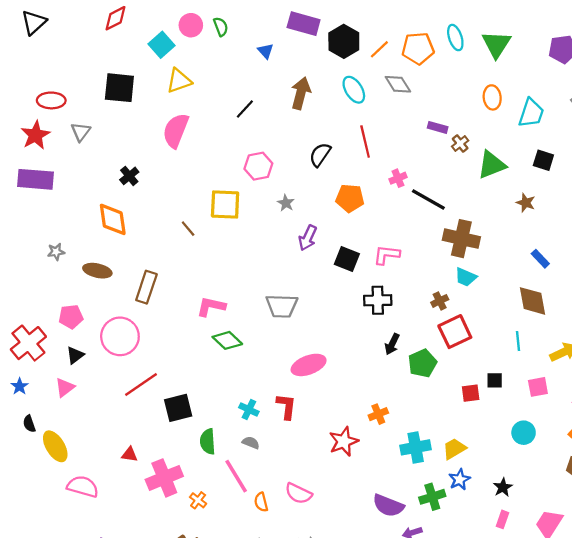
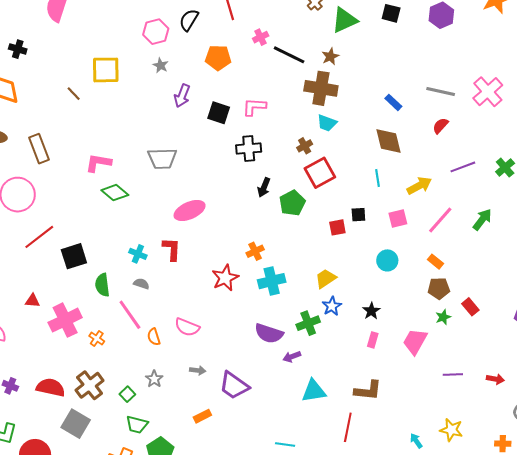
pink hexagon: (258, 166) -> (156, 32), moved
black cross: (129, 176) -> (18, 49), turned -30
brown star: (526, 203) -> (330, 56), moved, turned 30
brown rectangle: (146, 287) -> (39, 149), turned -36
cyan cross: (416, 447) -> (272, 281), moved

